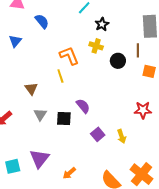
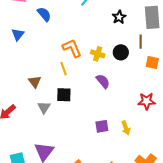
black star: (102, 24) -> (119, 17), moved
yellow cross: (96, 46) -> (98, 54), moved
purple semicircle: (83, 106) -> (103, 81), moved
black square: (64, 118) -> (64, 95), moved
purple square: (98, 134) -> (102, 126), turned 32

